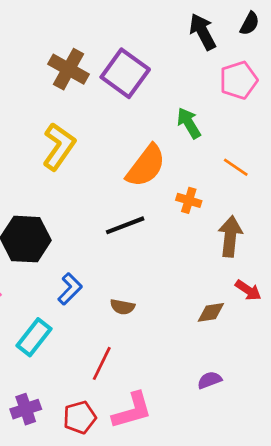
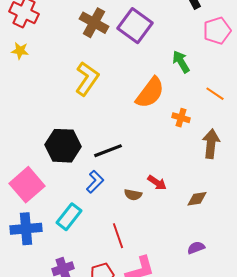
black line: (125, 225) -> (108, 151), moved
red arrow: (248, 290) -> (157, 183), moved
red line: (102, 363) -> (118, 236), turned -45

